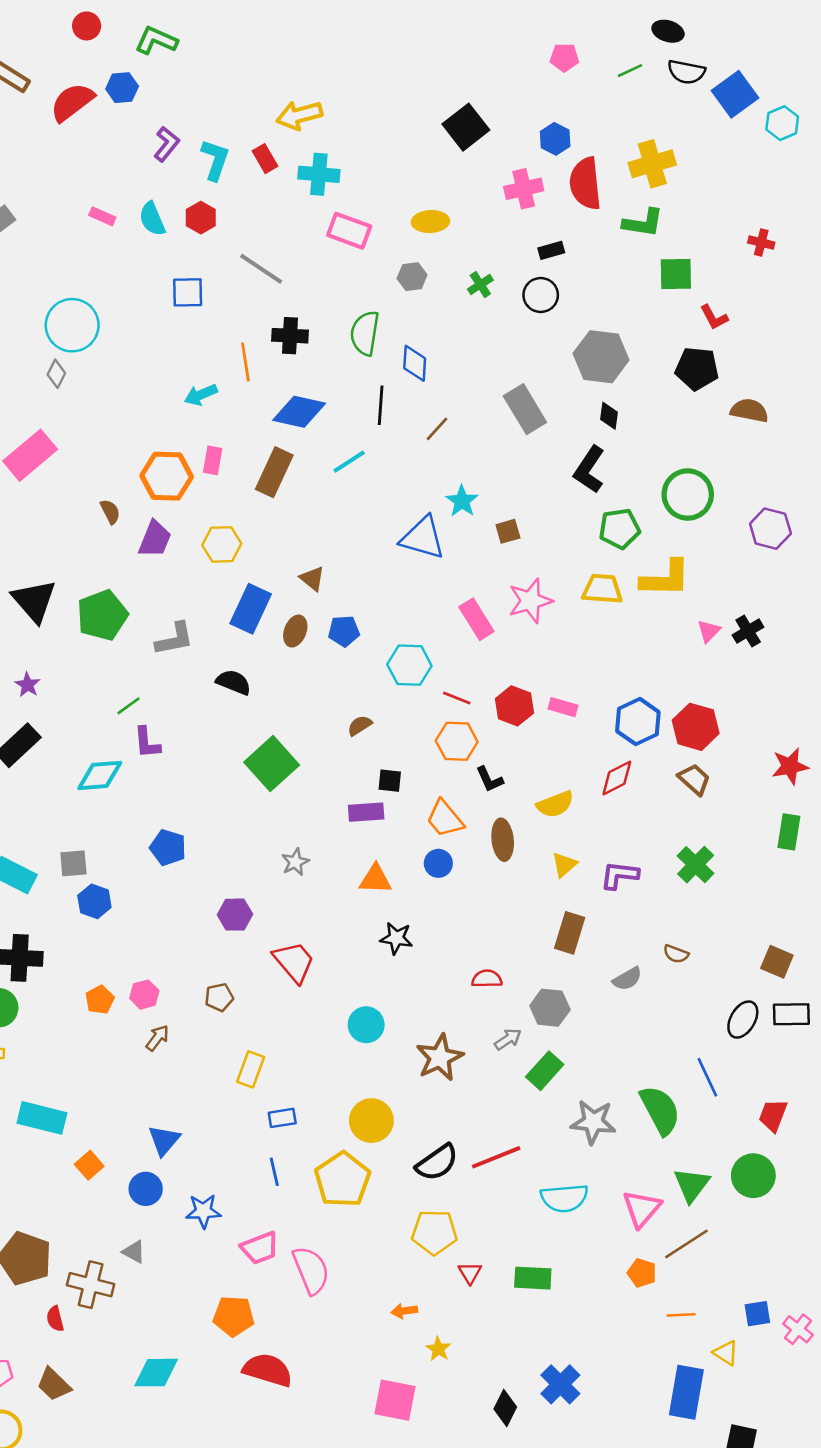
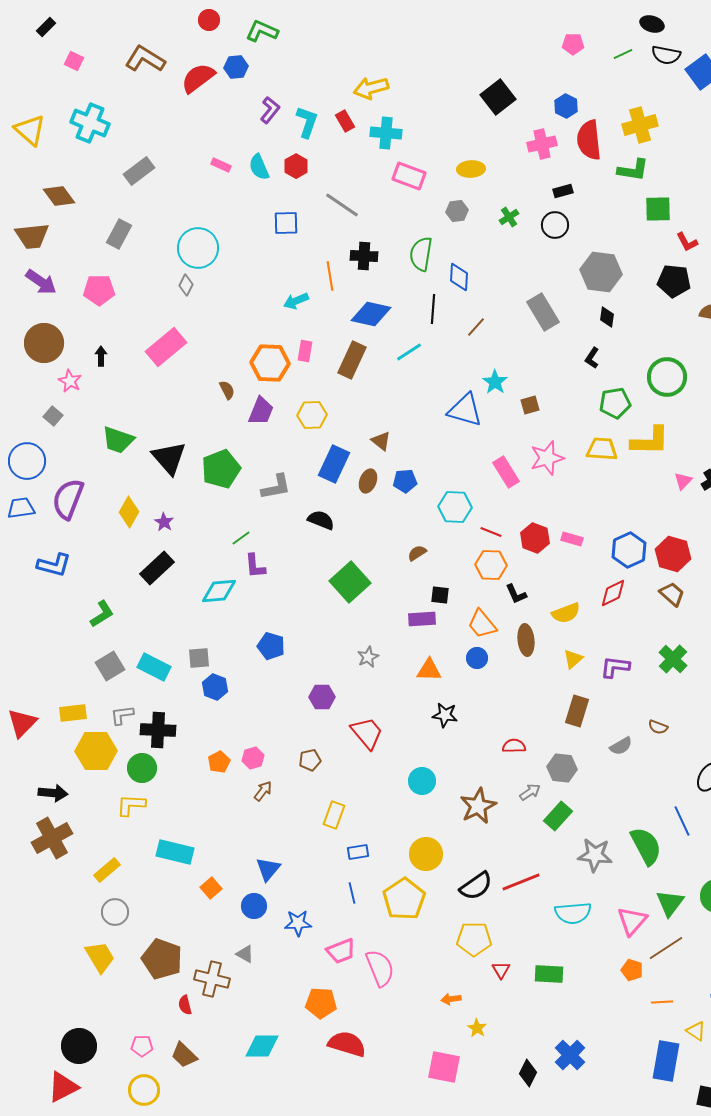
black L-shape: (589, 470) -> (592, 358), size x0.6

